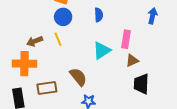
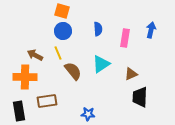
pink rectangle: (126, 39) -> (125, 38), moved
brown arrow: (35, 41) -> (35, 55), turned 49
brown semicircle: (78, 77) -> (73, 71), moved

